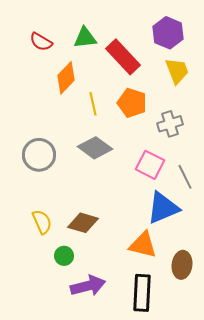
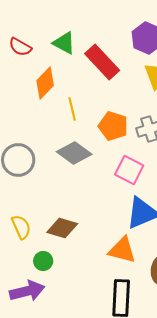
green triangle: (85, 38) -> (64, 43), turned 35
orange pentagon: (132, 103) -> (113, 126), moved
purple arrow: (88, 286) -> (27, 291), moved

